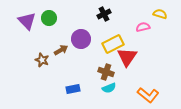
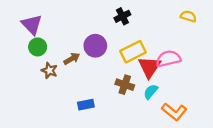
green circle: (49, 18) -> (38, 47), moved
pink semicircle: (143, 27) -> (168, 59), moved, size x1.5
cyan semicircle: (109, 88) -> (151, 92), moved, turned 152

